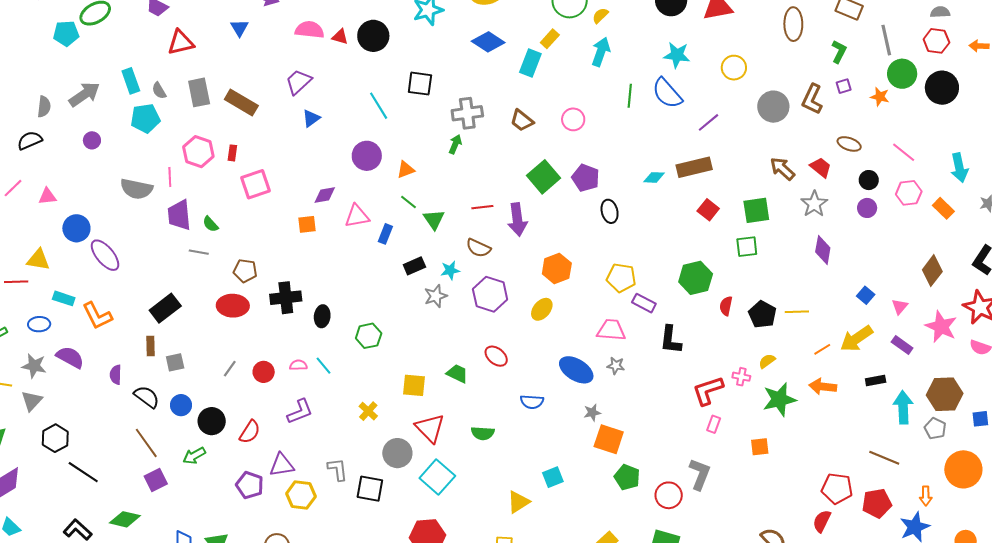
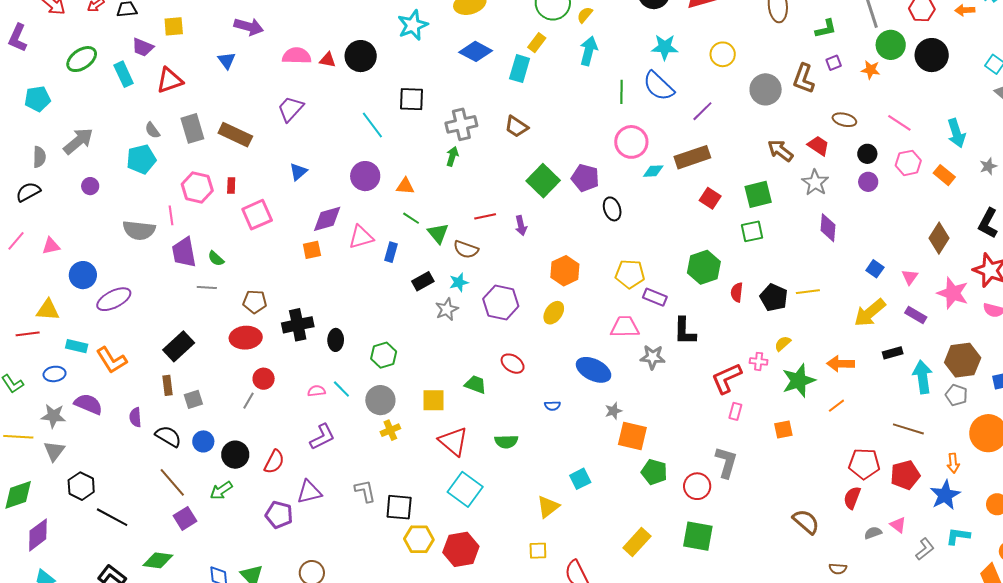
cyan pentagon: (66, 33) -> (37, 99), moved
green L-shape: (839, 52) -> (826, 29), turned 55
cyan rectangle: (131, 81) -> (124, 74), moved
blue triangle: (311, 118) -> (298, 172), moved
pink circle: (573, 119) -> (631, 142), moved, size x1.4
orange triangle: (406, 170) -> (405, 186), turned 30
purple diamond: (325, 195) -> (327, 219), size x1.4
purple arrow: (517, 220) -> (521, 226), size x0.6
brown semicircle: (478, 248) -> (466, 249), moved
purple ellipse: (105, 255) -> (114, 299), turned -72
orange line: (822, 349) -> (836, 406), moved
gray star: (616, 366) -> (653, 357), moved, size x1.4
red circle: (264, 372) -> (264, 379), moved
blue semicircle: (532, 402) -> (552, 406), size x0.7
yellow cross: (368, 411) -> (390, 430), turned 30
gray circle: (397, 453) -> (380, 400), moved
yellow hexagon: (301, 495) -> (419, 539), moved

